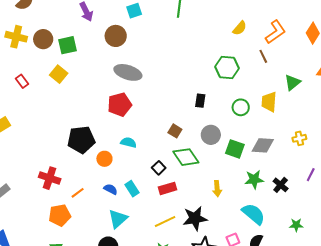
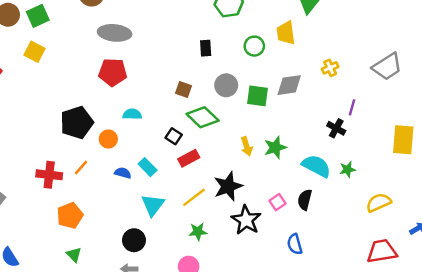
red pentagon: (120, 105) -> (113, 72), turned 30
green star: (254, 179) -> (275, 147), moved
black cross: (281, 185) -> (336, 128), moved
orange line: (78, 193) -> (81, 168), moved
cyan semicircle: (253, 214) -> (316, 166), moved
cyan triangle: (118, 219) -> (153, 205), moved

